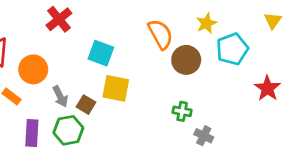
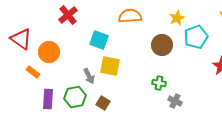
orange semicircle: (160, 34) -> (130, 16), moved, turned -65
gray arrow: (60, 96) -> (89, 76), moved
brown square: (86, 105) -> (103, 103), moved

